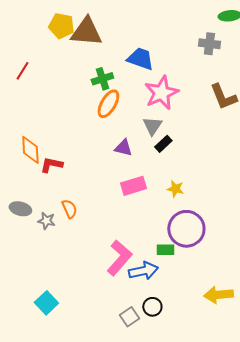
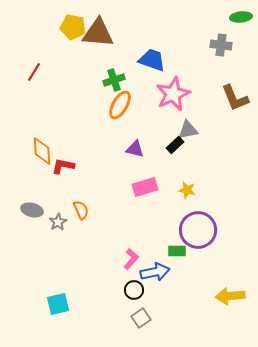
gray triangle: (152, 126) -> (188, 130), moved, turned 45
gray star: (46, 221) -> (58, 222), turned 30
pink L-shape: (119, 258) -> (131, 259), size x0.6
cyan square: (46, 303) -> (58, 304), turned 30
black circle: (152, 307) -> (134, 290), moved

